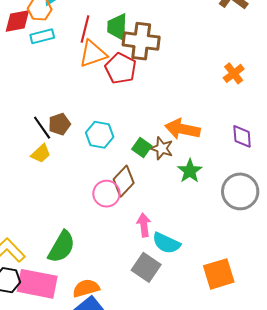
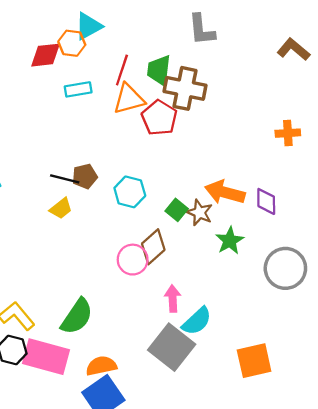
cyan rectangle: (42, 36) -> (78, 89), moved
orange cross: (234, 73) -> (288, 133), turned 30
black line: (42, 128) -> (65, 179), turned -45
purple diamond: (242, 136) -> (266, 201), moved
cyan semicircle: (166, 243) -> (197, 321), turned -72
gray square: (146, 267) -> (172, 347), size x1.4

